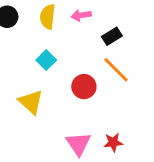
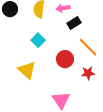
black rectangle: (112, 36) -> (74, 23), moved
red star: (113, 142) -> (88, 73), moved

